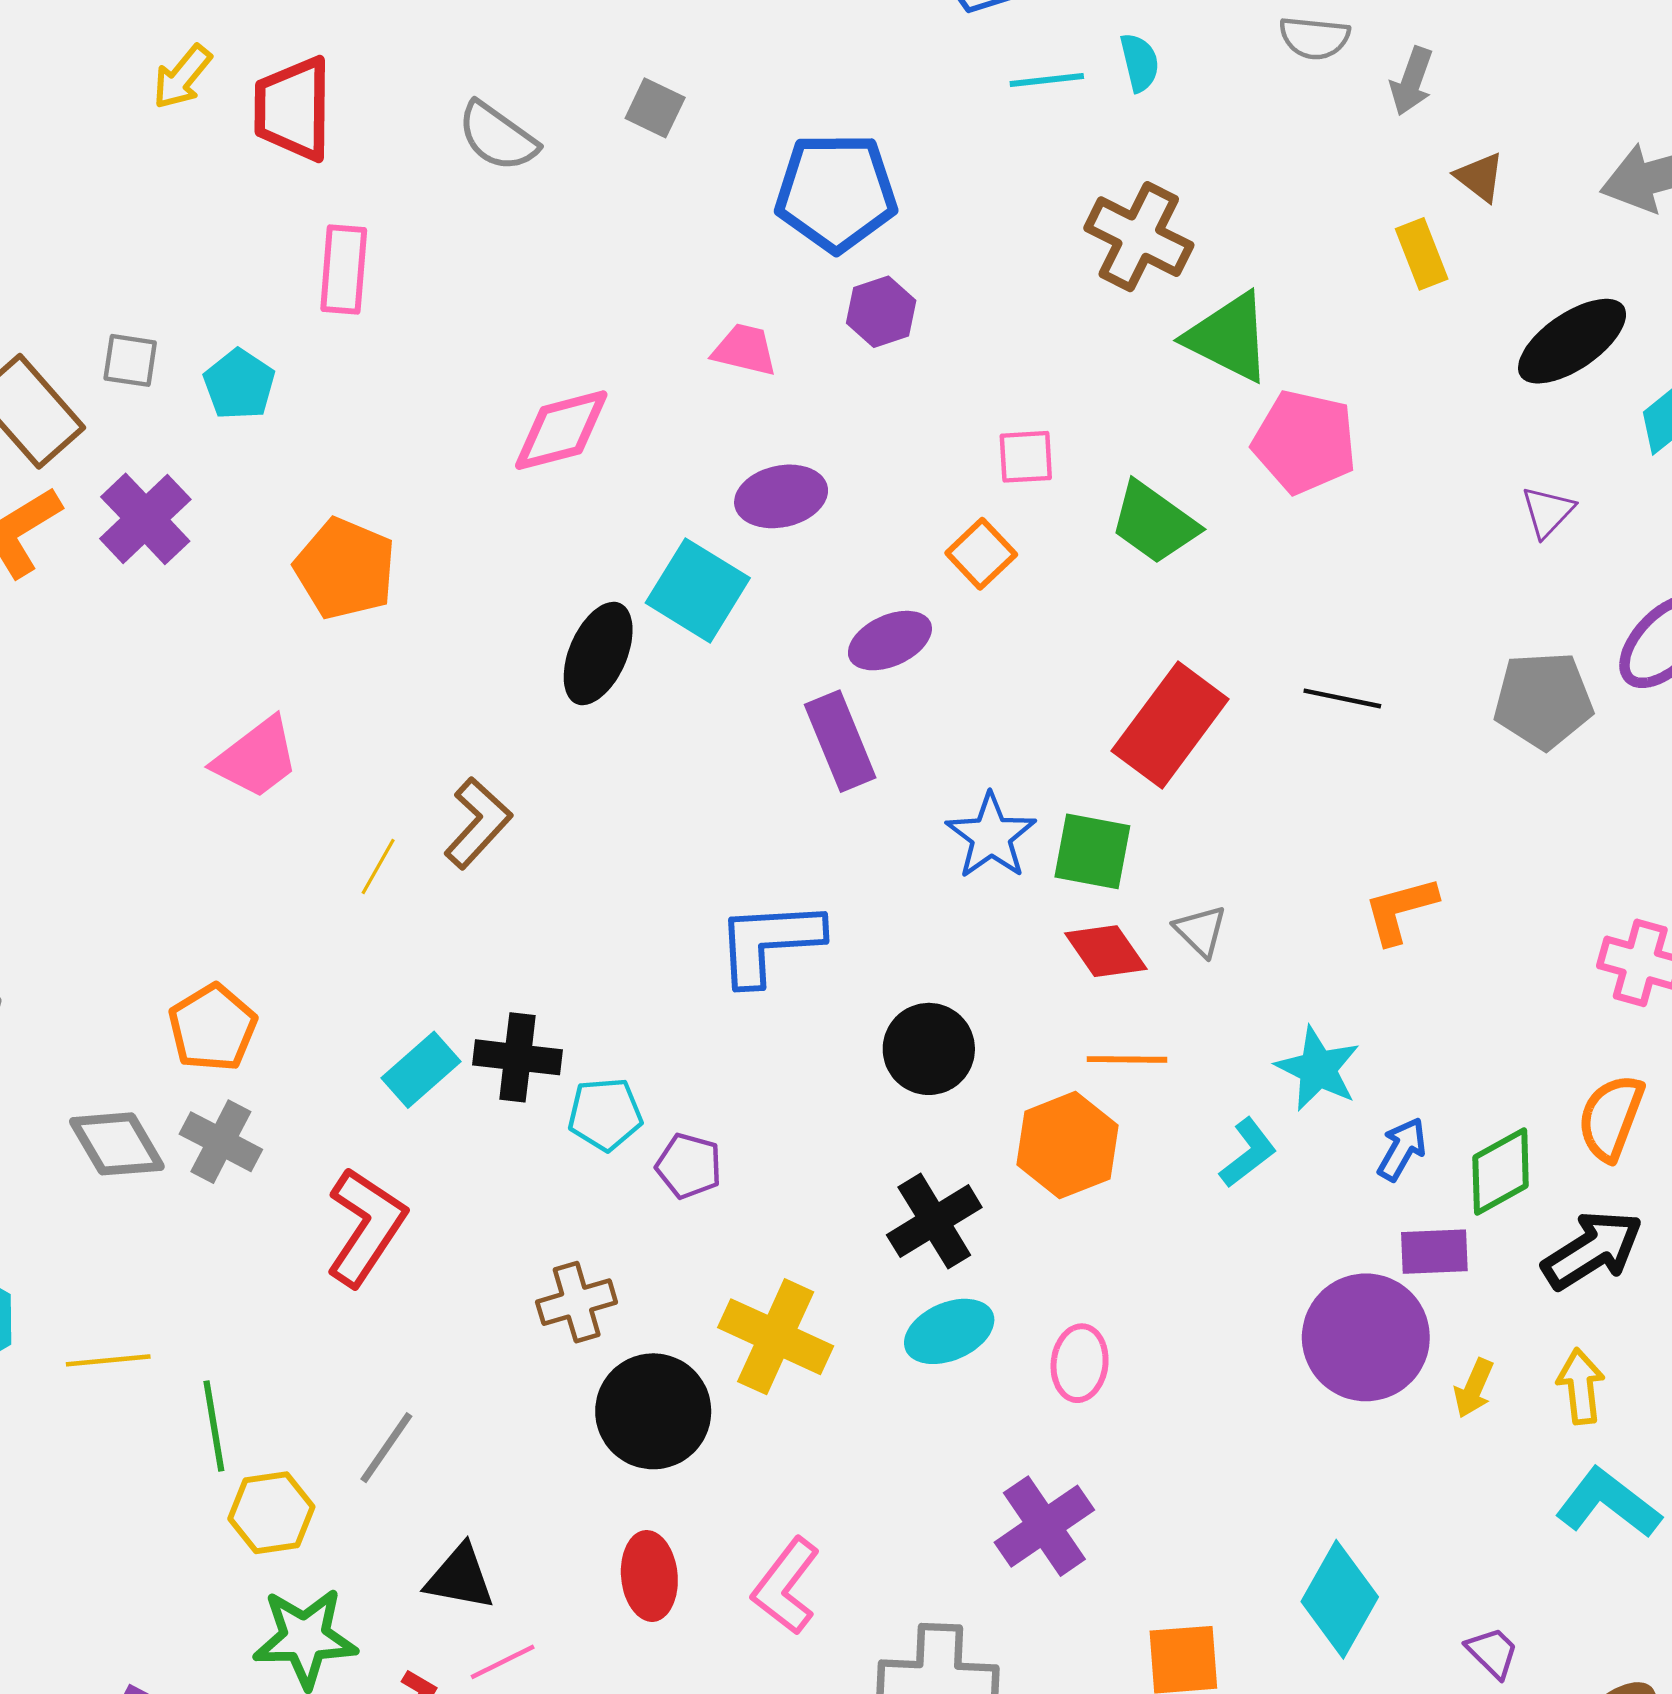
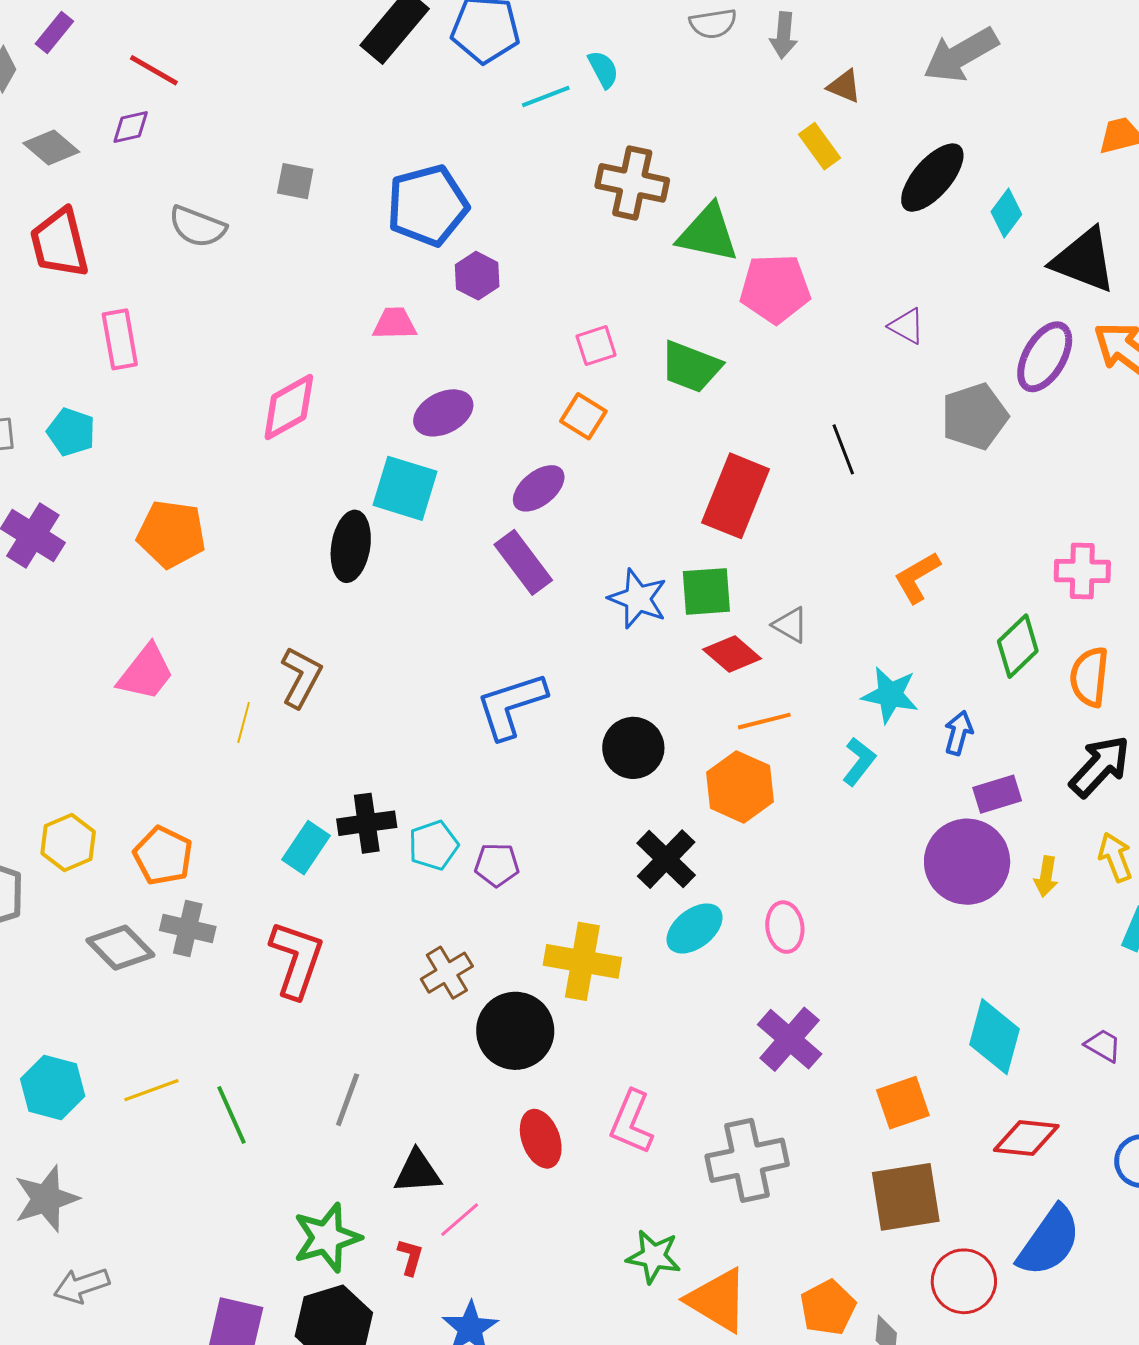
purple triangle: (1548, 512) -> (907, 326), moved, turned -30
black line: (1342, 698) -> (843, 449), turned 72
green diamond: (1501, 1171) -> (1018, 646), moved
yellow hexagon: (271, 1513) -> (68, 843), moved

